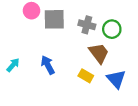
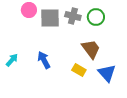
gray cross: (87, 25) -> (73, 16), moved
green circle: (112, 29) -> (96, 17), moved

